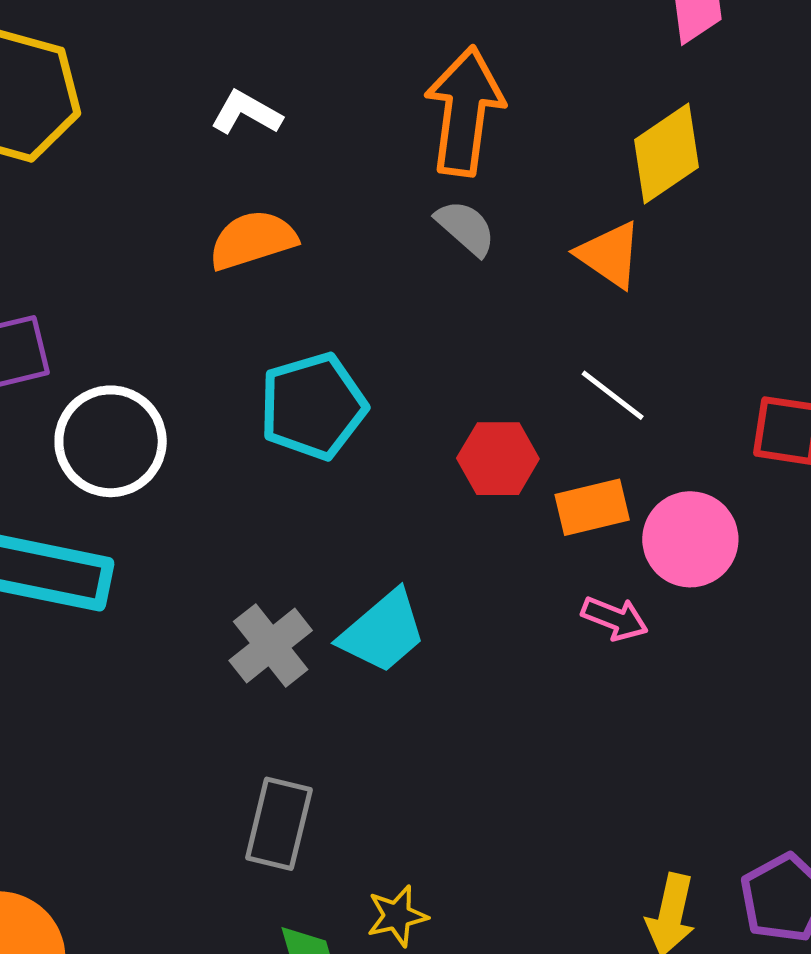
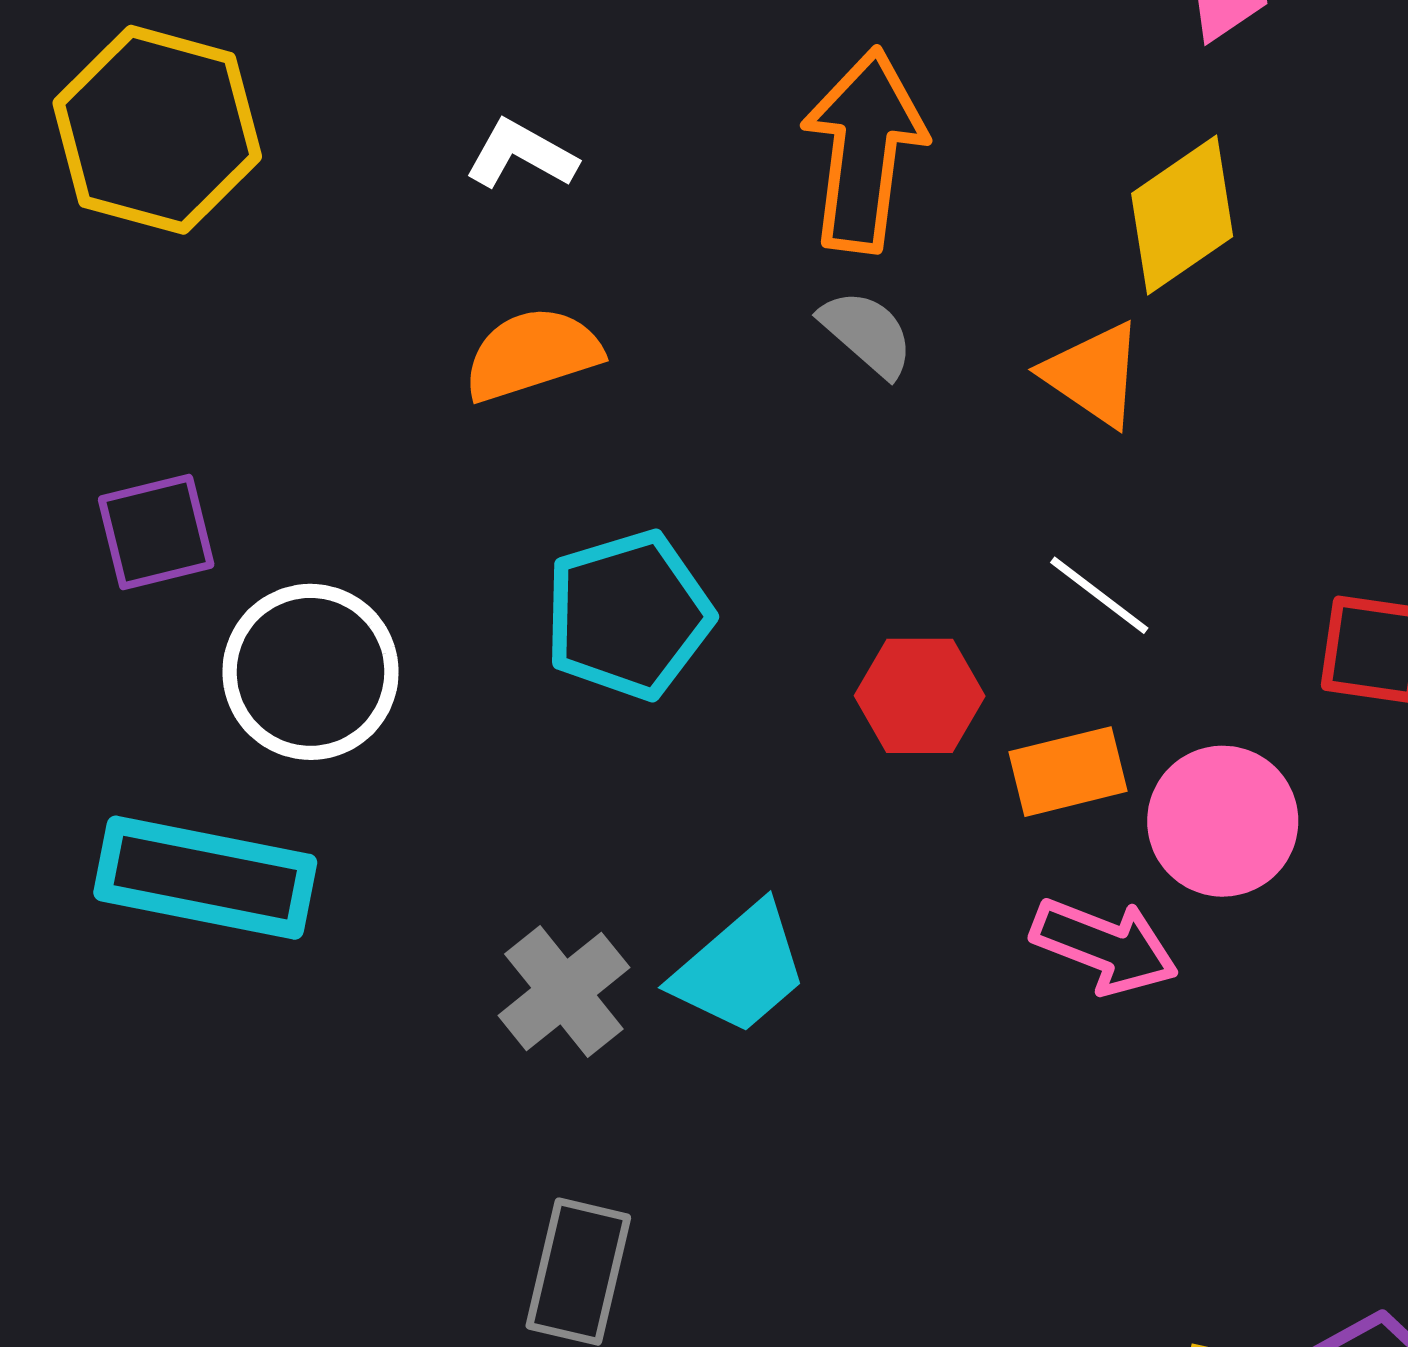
pink arrow: (615, 618) -> (1105, 946), size x1.4

